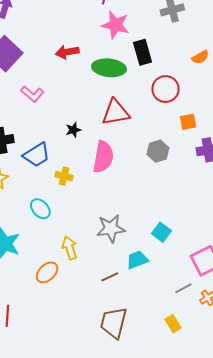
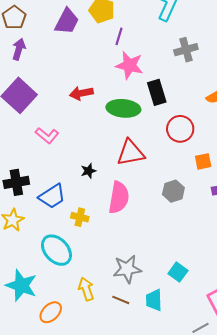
cyan ellipse: (40, 209) -> (56, 250), size x1.5
cyan trapezoid: (137, 260) -> (154, 300), turned -70
orange ellipse: (47, 272) -> (51, 312), moved
brown line: (110, 277) -> (121, 300), moved, turned 48

